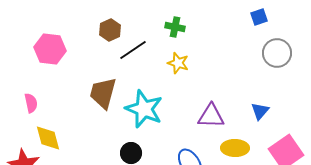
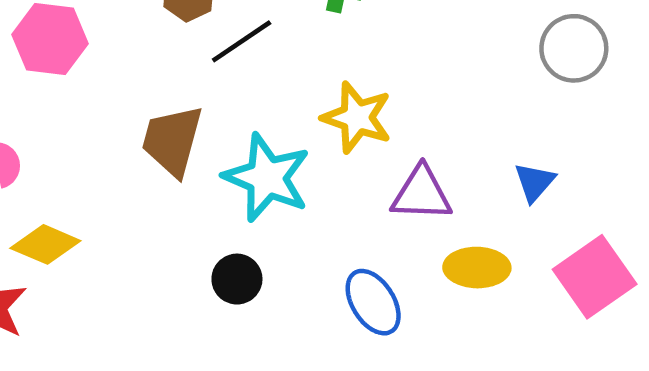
yellow star: (178, 63) -> (357, 118), moved, size x1.4
yellow diamond: (48, 138) -> (45, 244), turned -52

